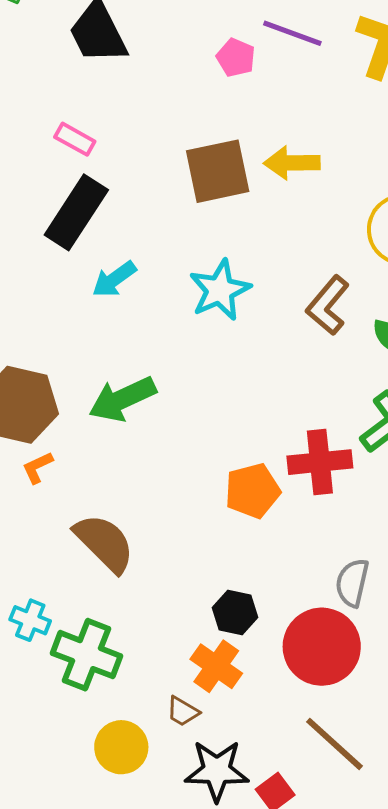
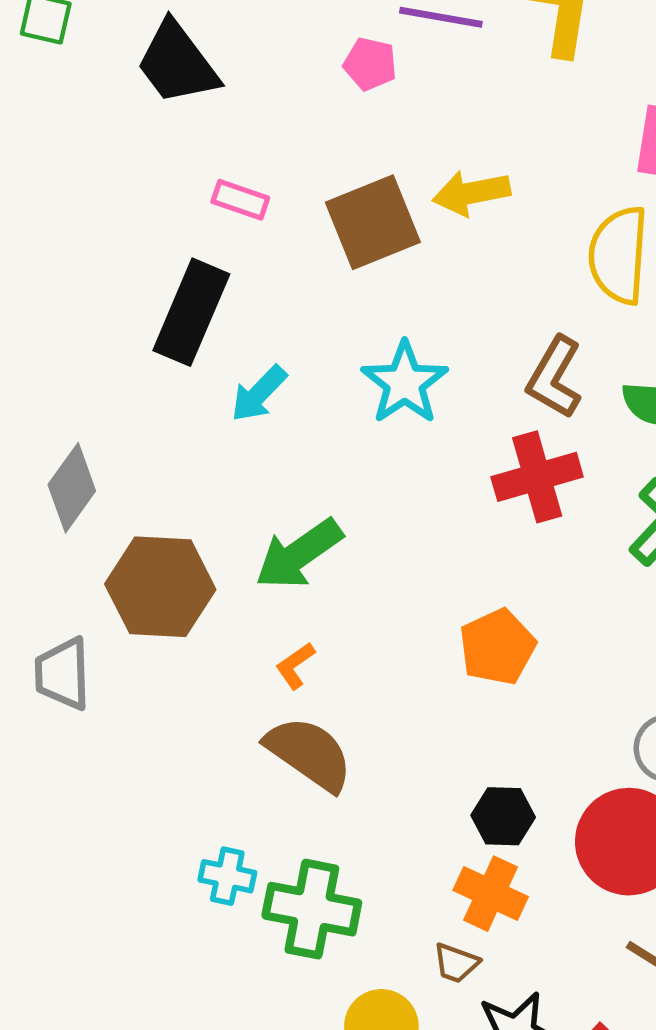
pink rectangle: (75, 139) -> (240, 200), moved
red cross: (320, 462) -> (537, 477), moved
orange L-shape: (37, 467) -> (295, 666), moved

